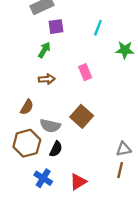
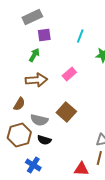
pink rectangle: (85, 72) -> (69, 74), turned 72
brown arrow: (47, 79) -> (36, 80), size x1.5
black semicircle: (56, 149) -> (44, 140), turned 80
red triangle: (78, 182) -> (81, 169), moved, turned 35

